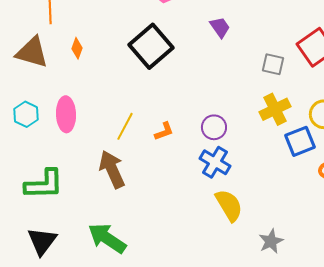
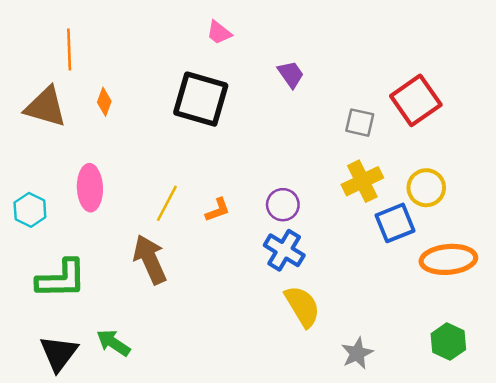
black square: (151, 46) -> (201, 99), turned -33
cyan hexagon: (26, 114) -> (30, 210), moved
green arrow: (107, 238) -> (113, 343), moved, size x0.7

